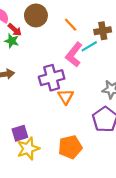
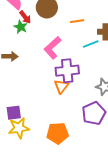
orange line: (71, 25) -> (77, 21), turned -64
pink L-shape: (74, 55) -> (53, 48), moved
purple cross: (52, 78) -> (67, 71), moved

